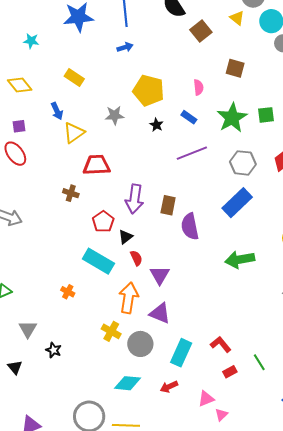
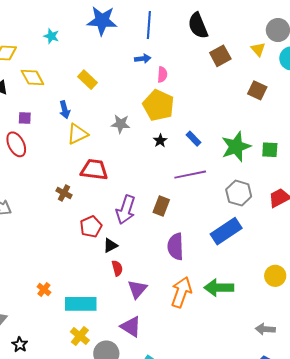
brown square: (235, 68) -> (257, 90), moved
pink semicircle: (199, 87) -> (162, 75), moved
brown rectangle: (168, 205) -> (161, 206), moved
cyan rectangle: (98, 261) -> (81, 304), moved, turned -40
orange arrow: (129, 298) -> (181, 292), moved

